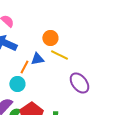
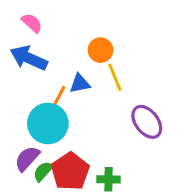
yellow line: (59, 55) -> (115, 77), turned 42
cyan circle: (17, 84) -> (48, 123), size x1.6

